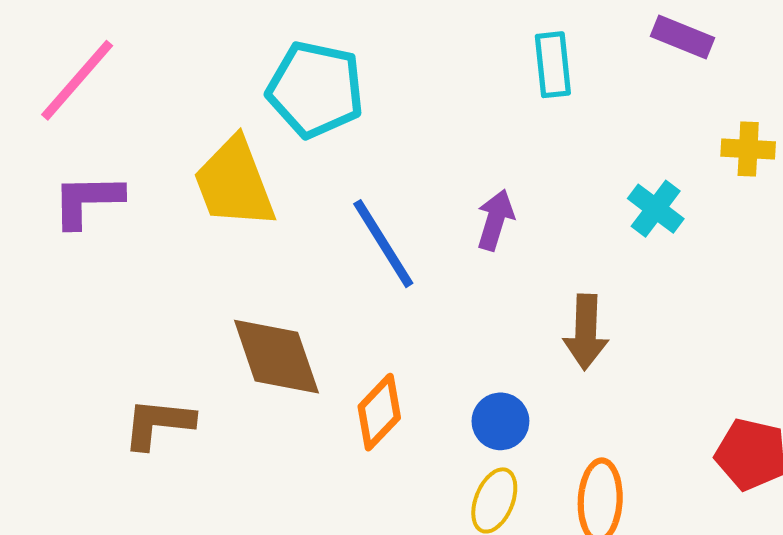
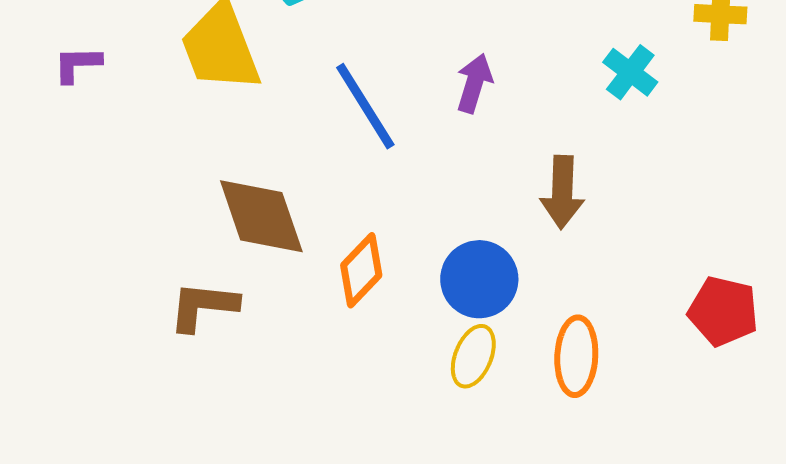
purple L-shape: (87, 200) -> (77, 64), size x0.7
blue circle: (500, 421) -> (479, 279), size x1.4
brown L-shape: (158, 423) -> (203, 306), moved

